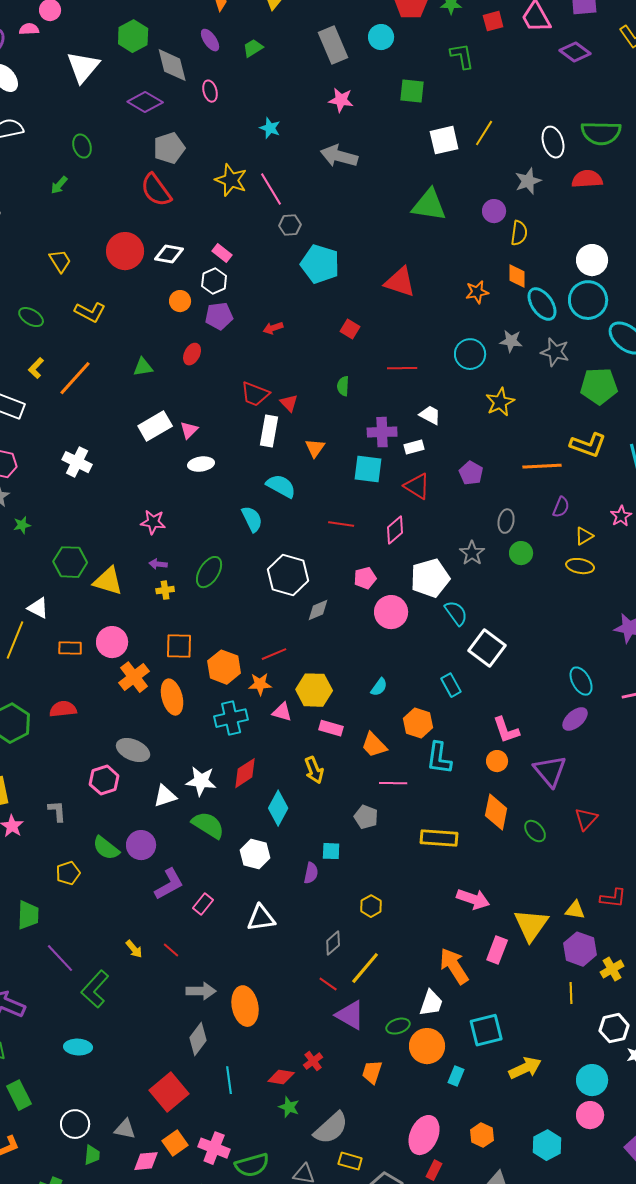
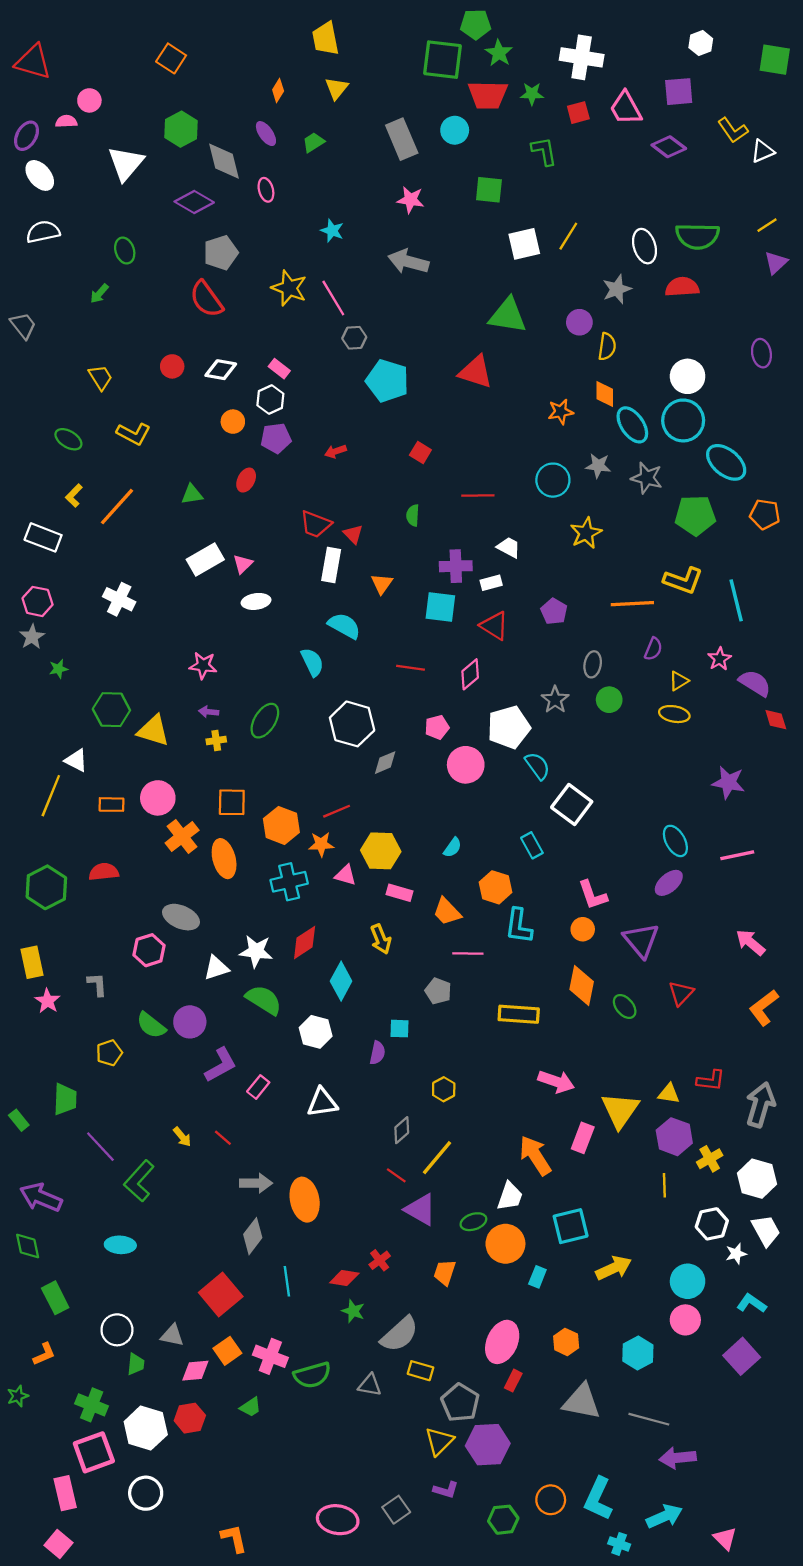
red circle: (125, 251) -> (172, 366), size x0.6
red triangle: (400, 282) -> (476, 372), moved

